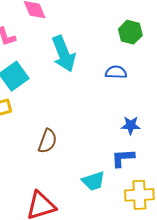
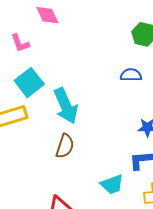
cyan arrow: (64, 54) -> (66, 106), moved

